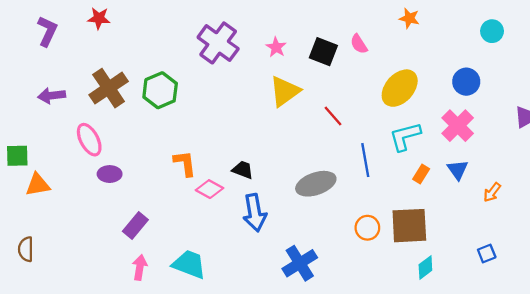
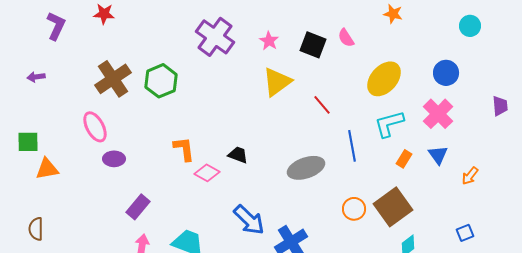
purple arrow: (52, 96) -> (36, 77), moved, size x0.7
blue arrow: (255, 213) -> (249, 220), moved, turned -36
brown square: (409, 226) -> (393, 207), turned -33

